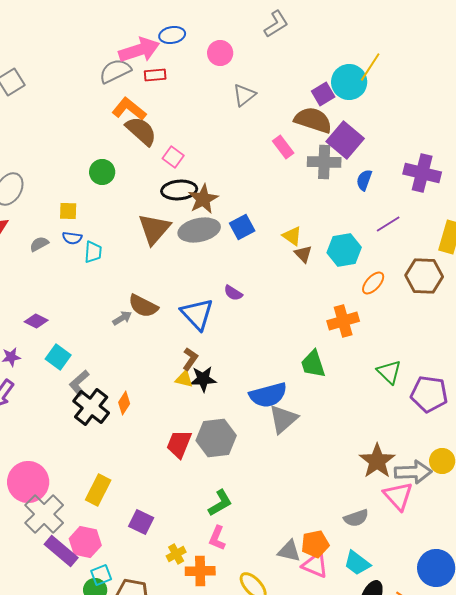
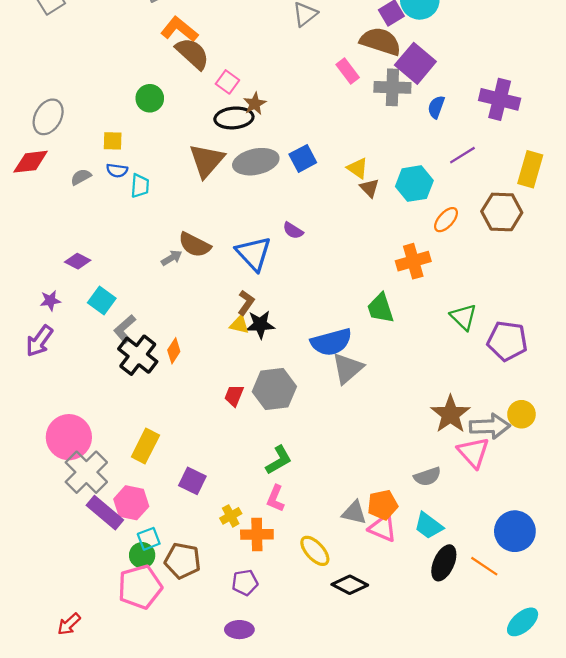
brown star: (203, 199) -> (255, 104), moved, size x0.7
red trapezoid: (179, 444) -> (234, 396), size x0.7

